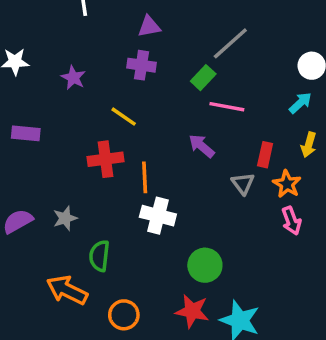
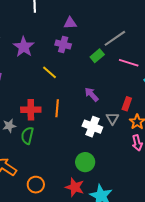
purple star: (73, 78) -> (24, 47), size x1.5
pink line: (227, 107) -> (129, 63), moved
red cross: (105, 159) -> (31, 110), moved
white cross: (158, 216) -> (92, 127), moved
green semicircle: (99, 256) -> (27, 136), moved

